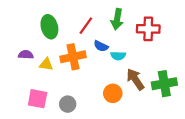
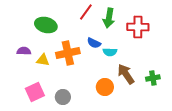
red line: (86, 26) -> (86, 12), moved
green ellipse: (49, 27) -> (46, 25), turned -60
green cross: (164, 84) -> (153, 78), size x0.6
pink square: (38, 99) -> (35, 92), turned -36

